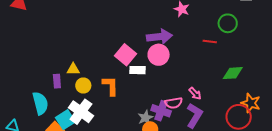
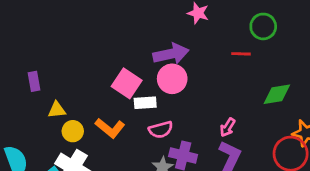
purple rectangle: (57, 81) -> (34, 81), moved
orange L-shape: (110, 86) -> (110, 128), turned 135
pink arrow: (195, 93) -> (228, 127), turned 80
pink semicircle: (174, 103) -> (161, 130), moved

